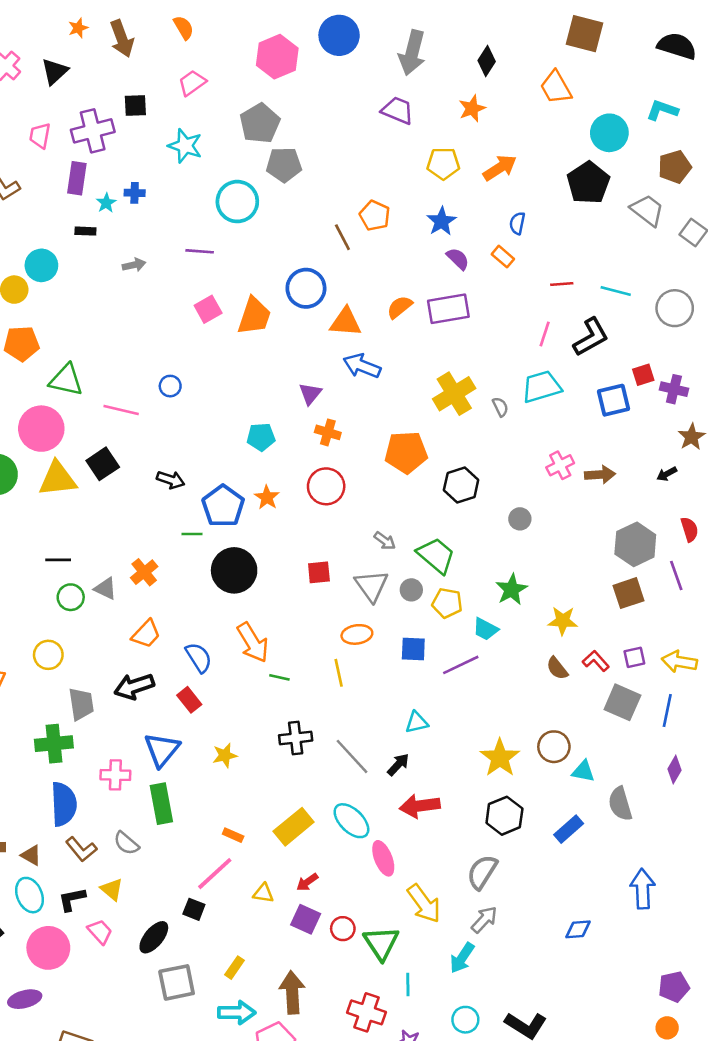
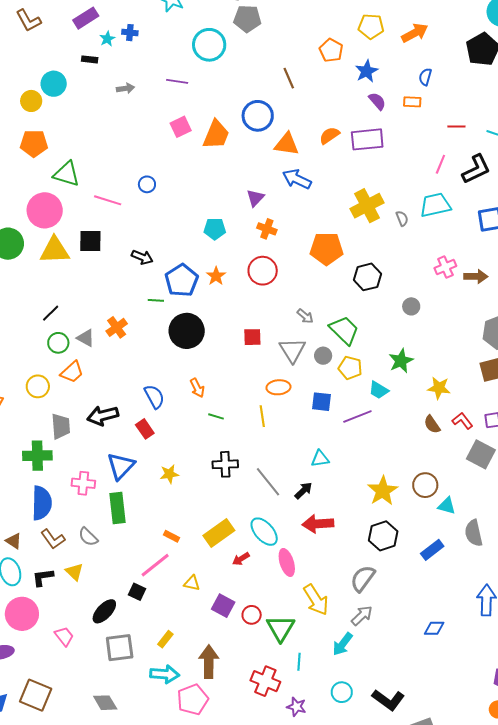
purple rectangle: (77, 178) -> (86, 18), turned 45
orange pentagon: (375, 216) -> (331, 50), moved
orange rectangle: (503, 257) -> (412, 102), turned -42
black square: (103, 464) -> (90, 241), turned 30
black line: (58, 560) -> (51, 313), turned -48
orange trapezoid: (146, 634) -> (72, 372), moved
orange arrow: (253, 643) -> (197, 388), size x0.6
red arrow: (307, 882) -> (241, 559), moved
pink trapezoid: (100, 932) -> (64, 636), moved

